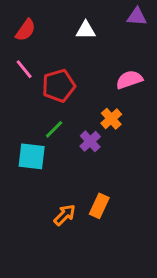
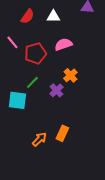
red semicircle: (26, 30) -> (27, 16), moved
pink semicircle: (129, 80) -> (63, 44), moved

